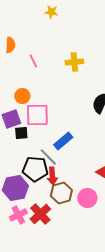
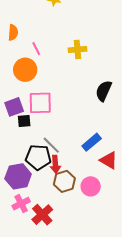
orange circle: (22, 96) -> (25, 70), moved, size x1.5
blue rectangle: (63, 141) -> (92, 142), moved
red cross: (40, 214) -> (42, 215), moved

